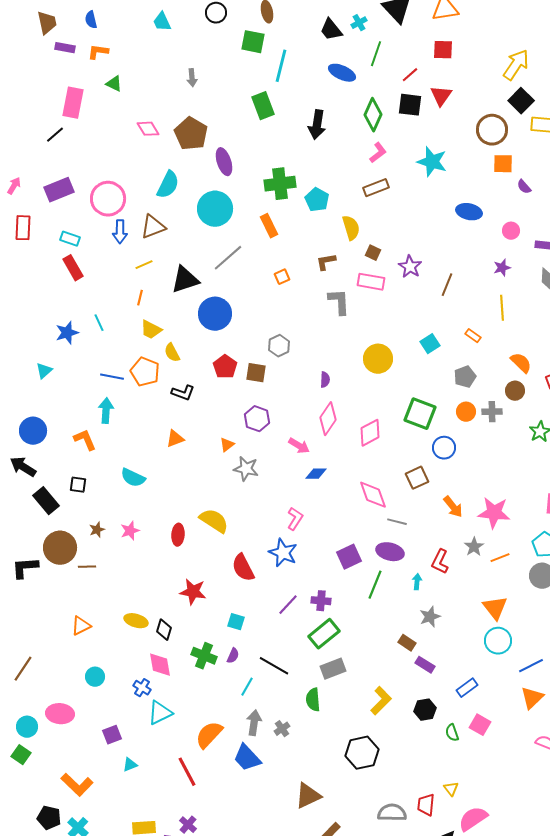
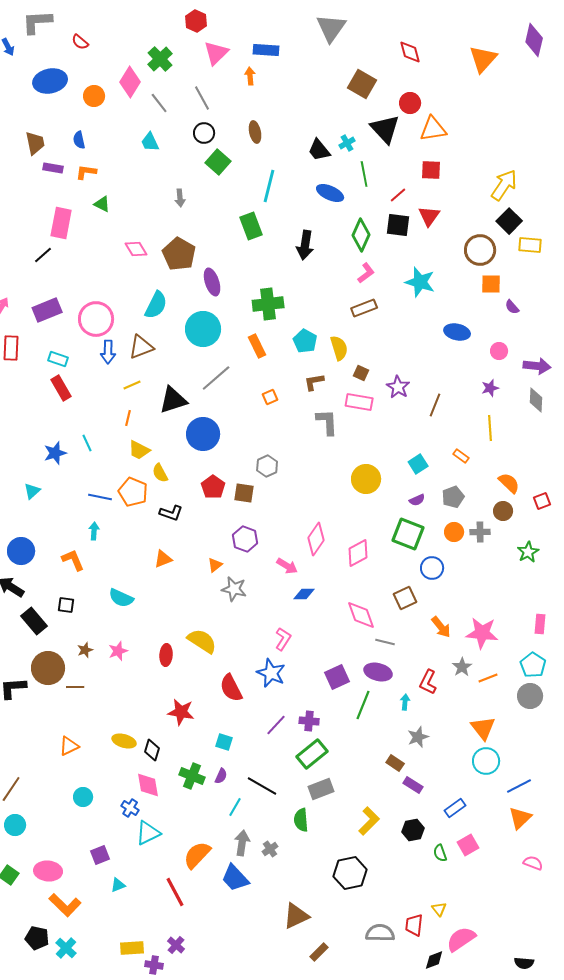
green square: (253, 42) -> (218, 162), moved, turned 30
green line: (376, 54) -> (364, 174), turned -30
cyan pentagon: (317, 200) -> (305, 341), moved
purple semicircle: (325, 380) -> (417, 500), moved, turned 63
cyan arrow: (106, 411) -> (94, 531), size x0.7
pink ellipse: (60, 714) -> (48, 871), moved
pink square: (480, 725) -> (468, 845), turned 30
cyan circle: (27, 727) -> (15, 825), moved

